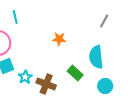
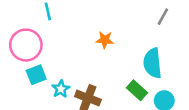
green rectangle: (75, 73) -> (137, 90), moved

